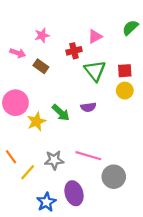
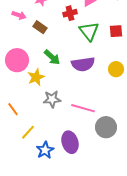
yellow circle: (125, 91) -> (116, 69), moved
purple semicircle: (88, 107) -> (83, 64), size x1.6
green arrow: (61, 113) -> (52, 57), moved
gray star: (54, 160) -> (52, 99), moved
yellow line: (28, 172) -> (28, 132), moved

